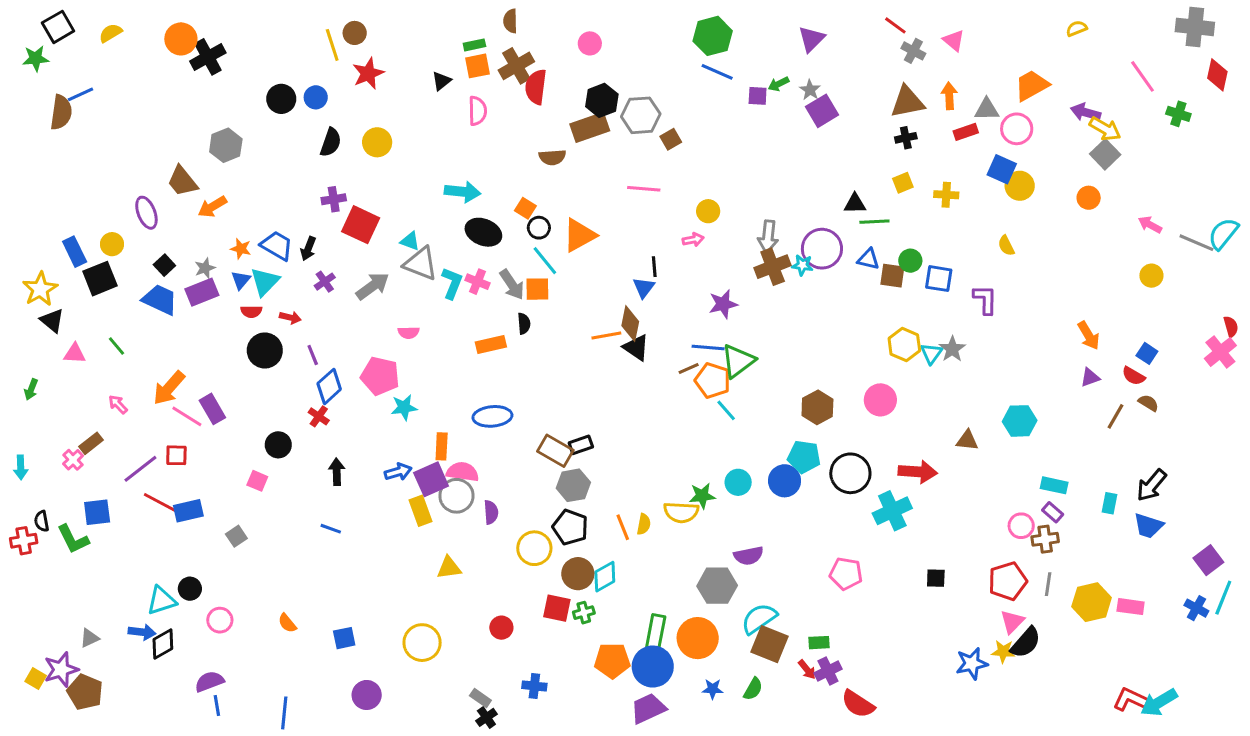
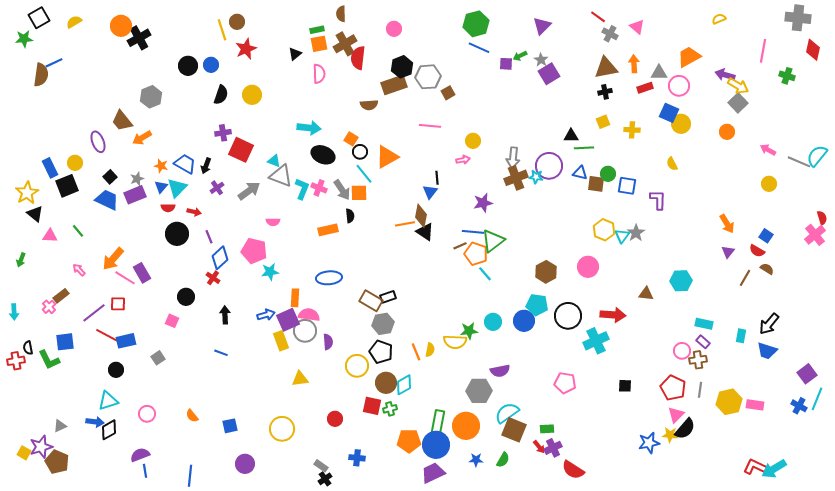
pink line: (1142, 76) -> (763, 51), turned 45
purple triangle: (1090, 377) -> (728, 252), turned -32
red pentagon: (1008, 581) -> (673, 388), turned -30
black circle: (190, 589) -> (116, 370), moved

